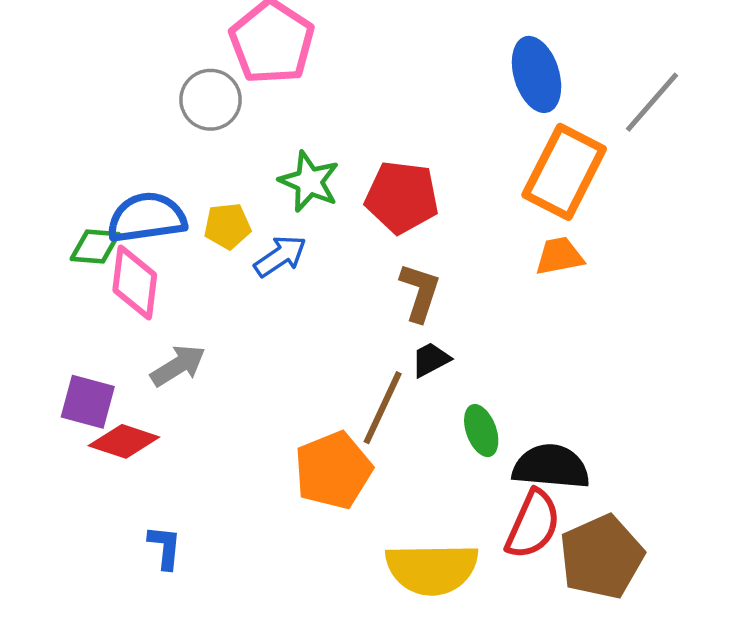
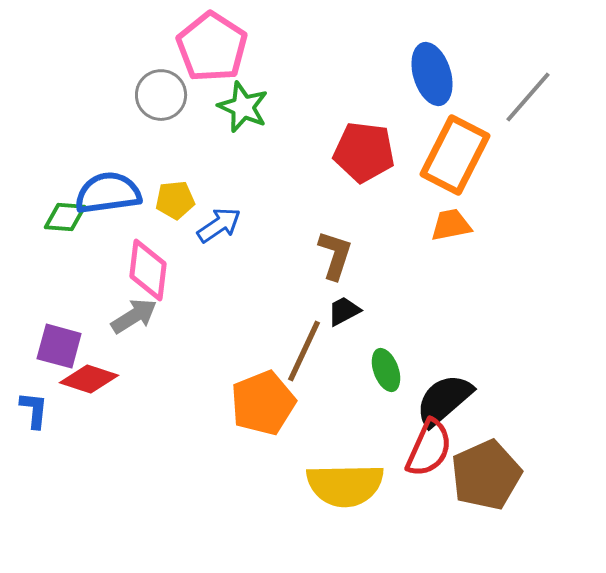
green star: (309, 182) -> (243, 107), moved
red pentagon: (402, 197) -> (364, 152), moved
pink diamond: (135, 283) -> (148, 270), moved
black semicircle: (551, 467) -> (444, 400), turned -46
blue L-shape: (165, 547) -> (34, 410), moved

